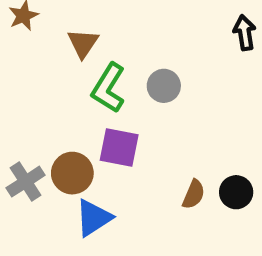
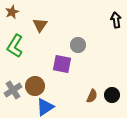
green L-shape: (108, 88) -> (15, 46), moved
purple square: (119, 148) -> (62, 64), moved

